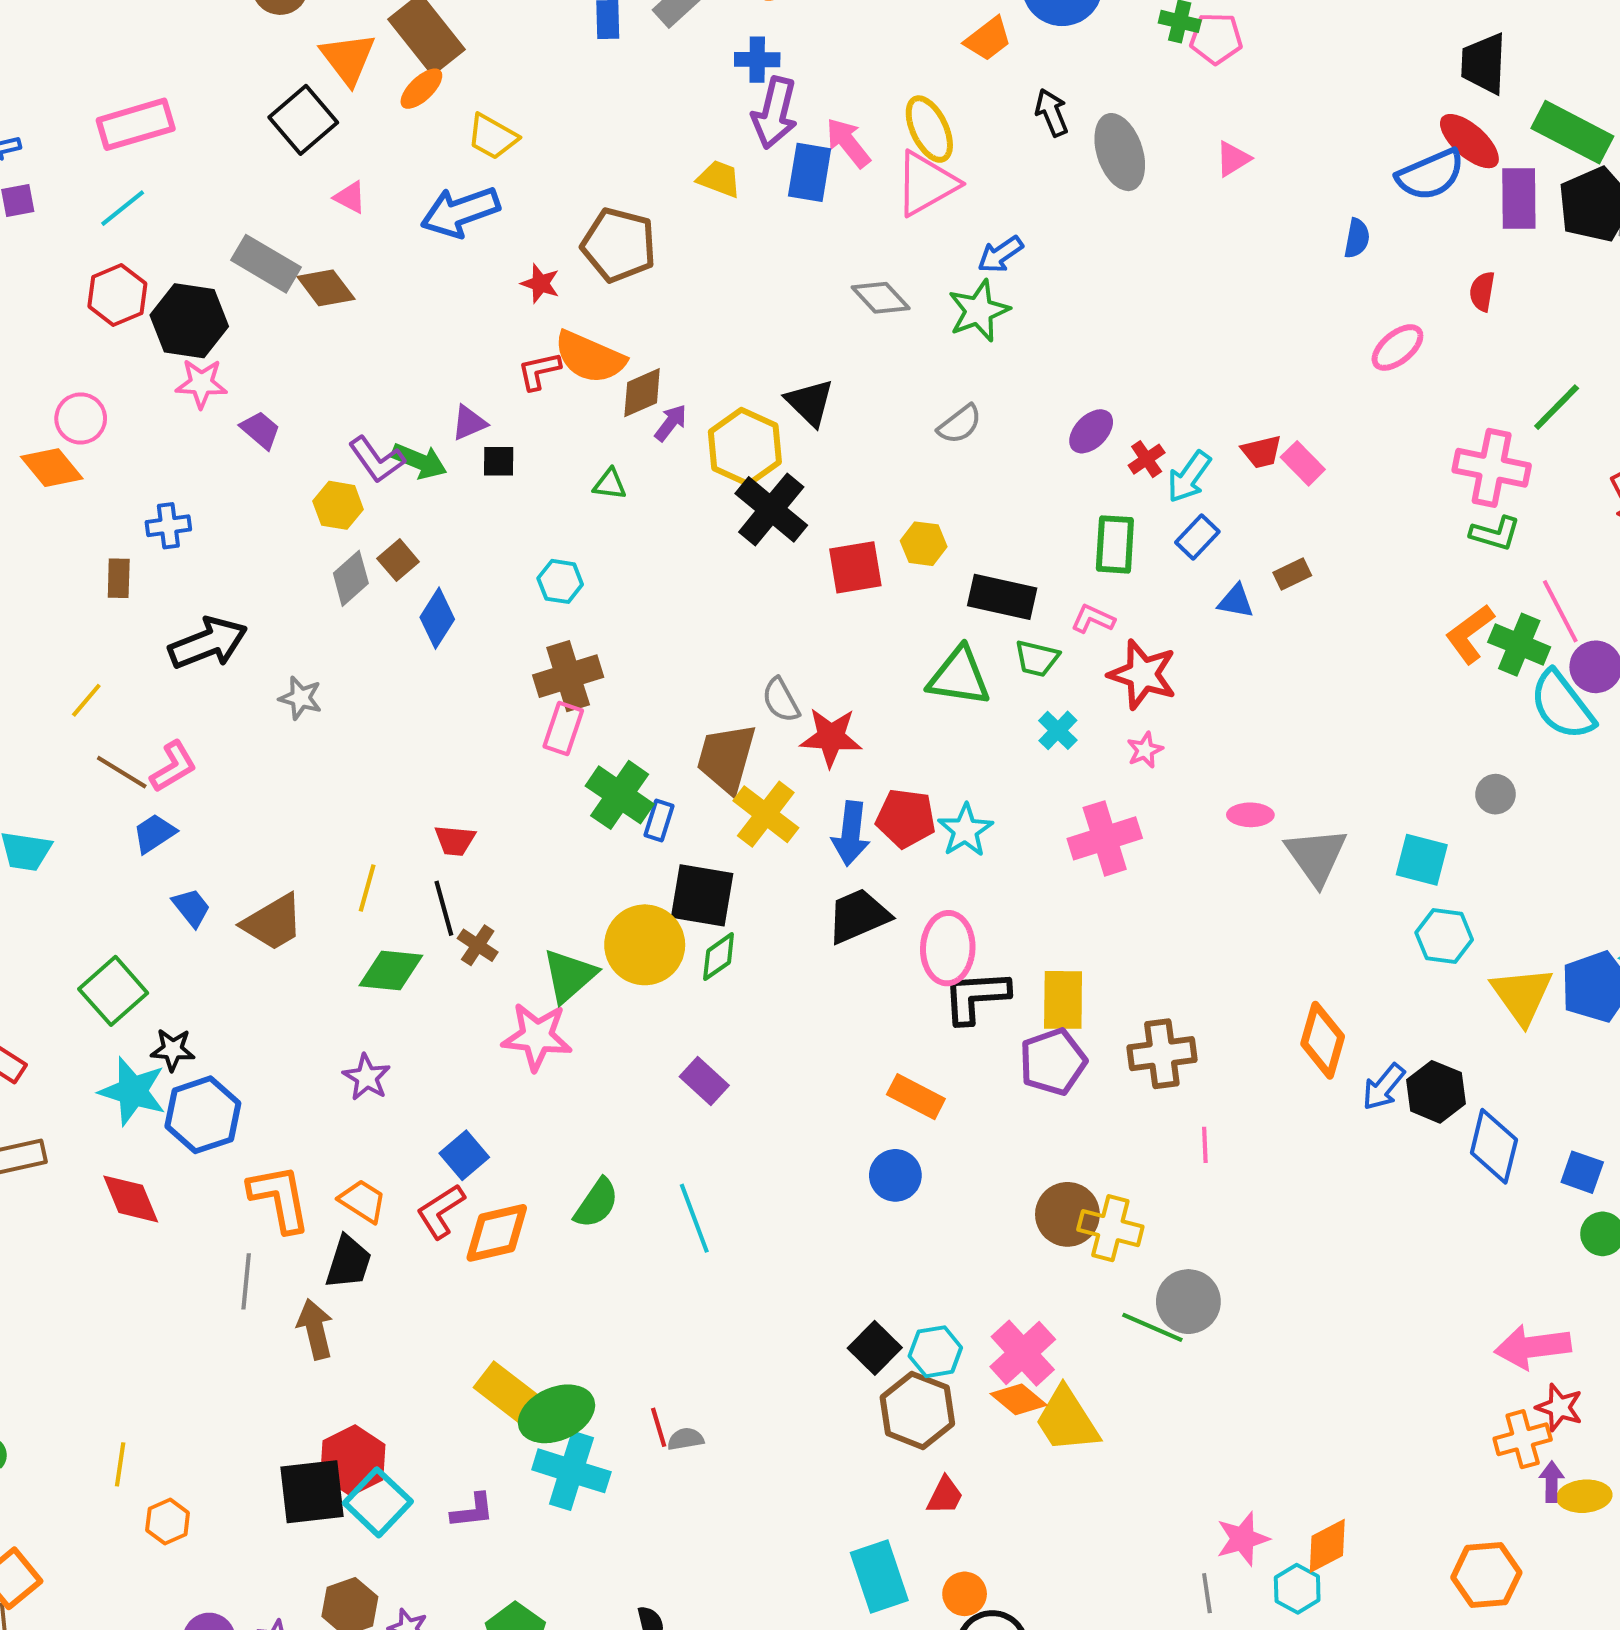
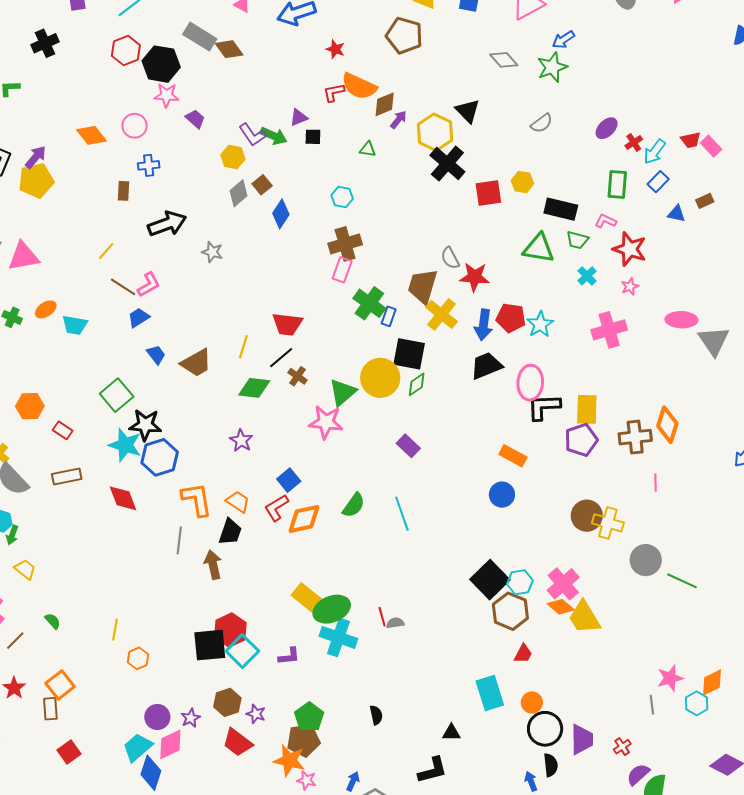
brown pentagon: (619, 245) -> (404, 36), moved
pink circle: (81, 418) -> (135, 126), moved
pink ellipse: (1250, 815) -> (681, 320), size x1.4
red trapezoid: (455, 840) -> (287, 324), size x1.5
black line: (444, 908) -> (281, 358), turned 64
orange diamond: (1323, 1040) -> (667, 425), moved
black star: (173, 1050) -> (145, 425), size x1.5
green line: (1152, 1327) -> (682, 581), moved
black square: (875, 1348) -> (490, 580), size x1.5

